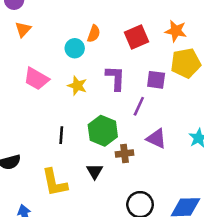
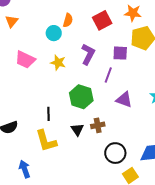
purple L-shape: (116, 78) -> (88, 54), turned 30
black line: (61, 135) -> (49, 114), moved
brown cross: (124, 154) -> (98, 125), moved

